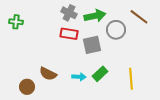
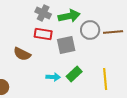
brown line: (139, 17) -> (113, 32), moved, turned -42
brown semicircle: (48, 74) -> (22, 54), moved

